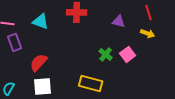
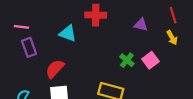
cyan triangle: (41, 21) -> (68, 33), moved
yellow arrow: (148, 33) -> (172, 38), turned 40

